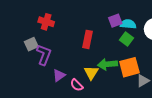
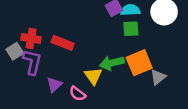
red cross: (46, 22) -> (31, 38), moved
red rectangle: (87, 39) -> (63, 43), moved, turned -72
green square: (127, 39) -> (131, 29), turned -32

